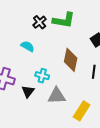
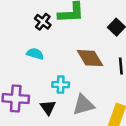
brown diamond: (71, 60) -> (90, 58), turned -30

